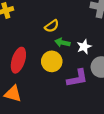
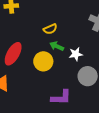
purple L-shape: (77, 78) -> (61, 97), moved

